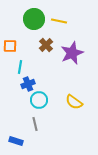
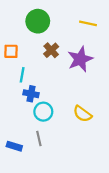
yellow line: (59, 21) -> (88, 23), moved
blue cross: (28, 84) -> (31, 94), turned 32
blue rectangle: (16, 141) -> (14, 146), moved

